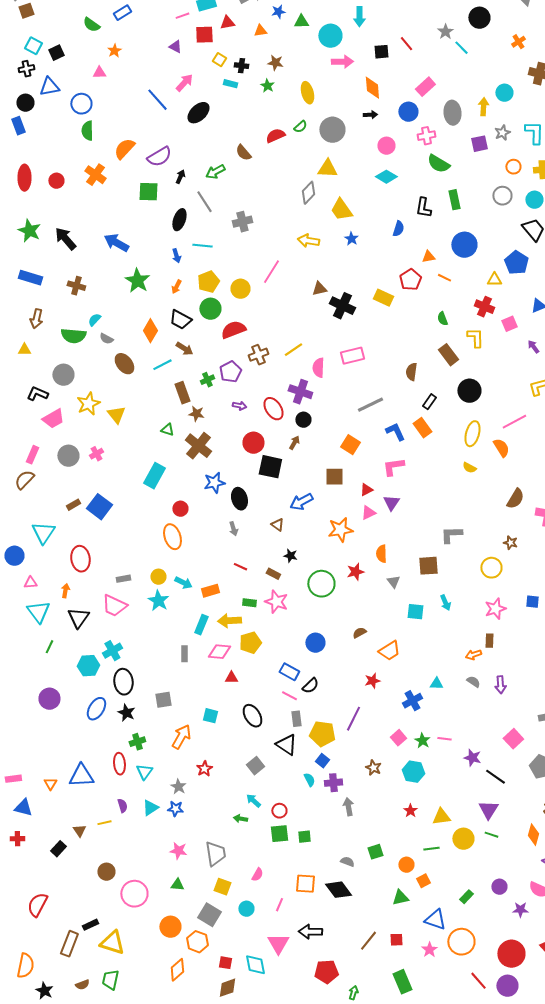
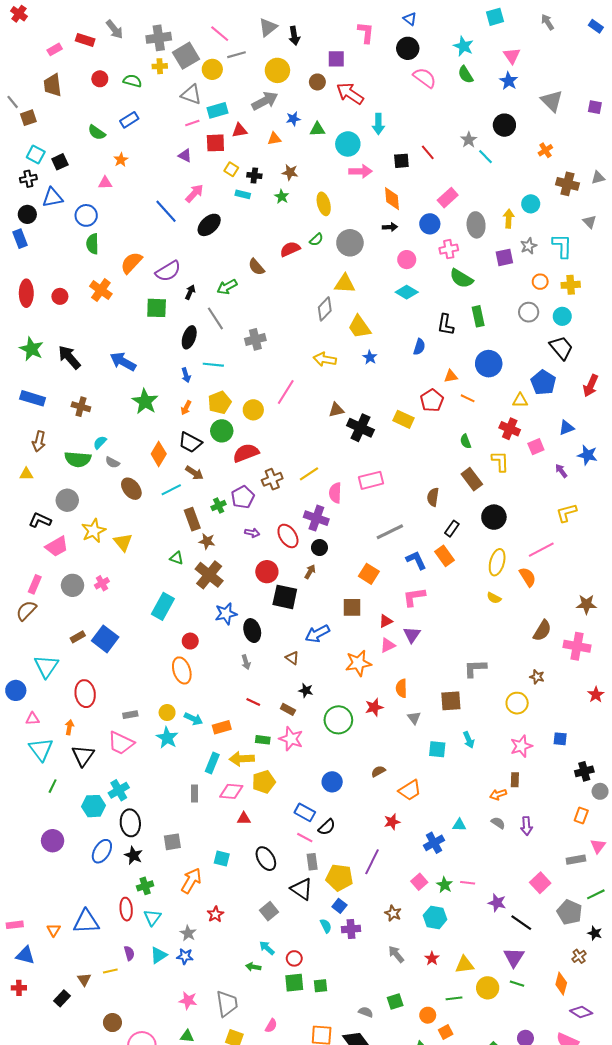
gray arrow: (348, 807) -> (396, 954), moved, turned -30

